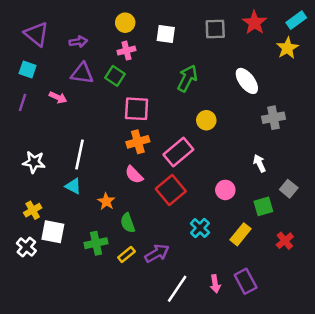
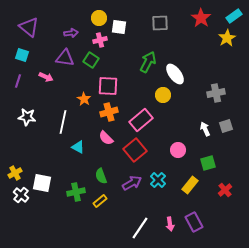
gray square: (215, 29) -> (160, 23), moved
white square: (166, 34) -> (119, 27), moved
purple arrow: (78, 42) -> (71, 33), moved
white ellipse: (247, 81) -> (175, 74), moved
white star: (34, 162) -> (27, 117), moved
cyan triangle: (73, 186) -> (78, 147), moved
gray square: (289, 189) -> (226, 126), moved, turned 32
orange star: (106, 201) -> (84, 99), moved
yellow cross: (33, 210) -> (15, 173), moved
purple arrow: (157, 253) -> (132, 183), moved

